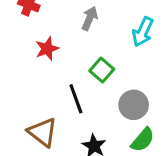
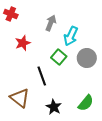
cyan arrow: (143, 32) -> (71, 36), moved
gray circle: (134, 105) -> (87, 58), moved

